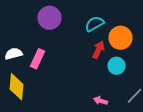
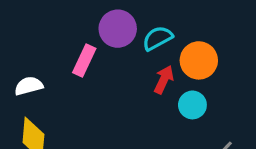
purple circle: (50, 18) -> (118, 29), moved
pink rectangle: (38, 59) -> (84, 60), moved

